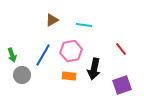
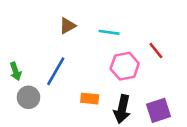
red line: (121, 49) -> (156, 50), moved
pink hexagon: (71, 51) -> (125, 66), moved
black arrow: (94, 69) -> (122, 109), moved

